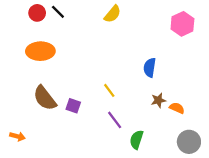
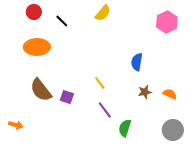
black line: (58, 12) -> (62, 21), moved
orange semicircle: (177, 108) -> (170, 94), moved

